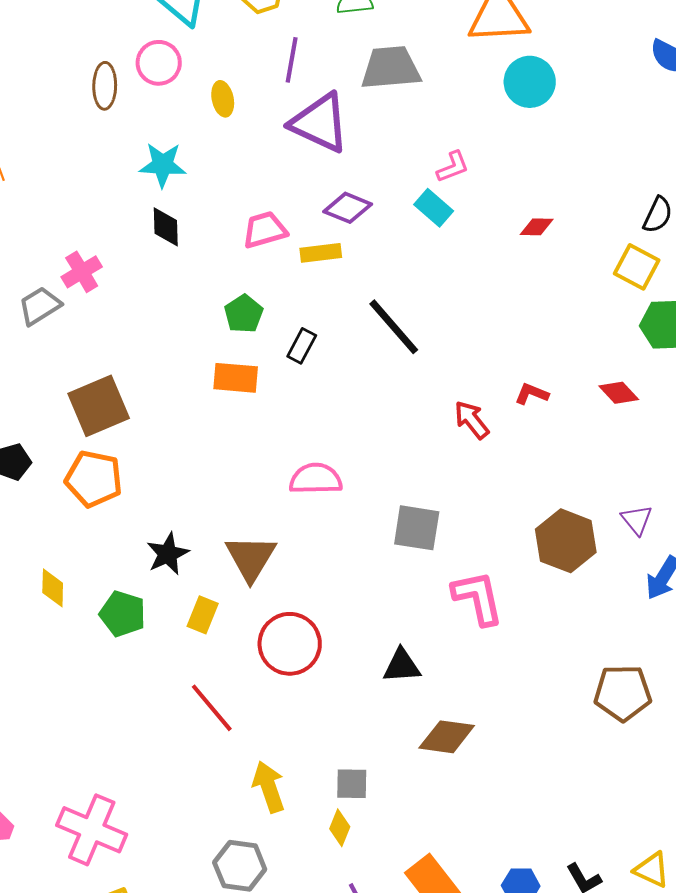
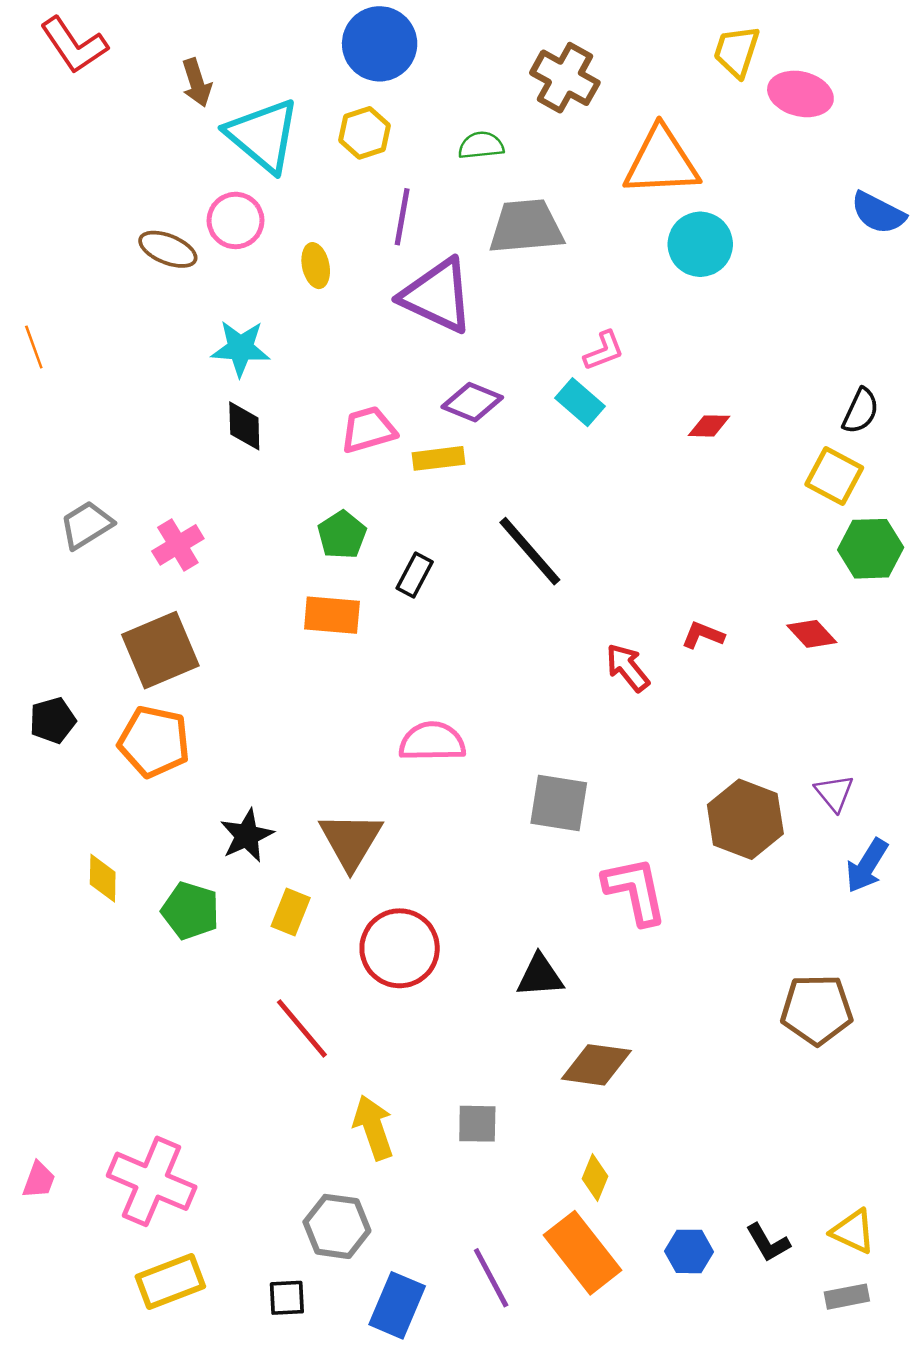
brown ellipse: (105, 86) -> (168, 249), turned -69
pink cross: (82, 272) -> (178, 545), moved
yellow diamond: (340, 828) -> (595, 1178), moved

